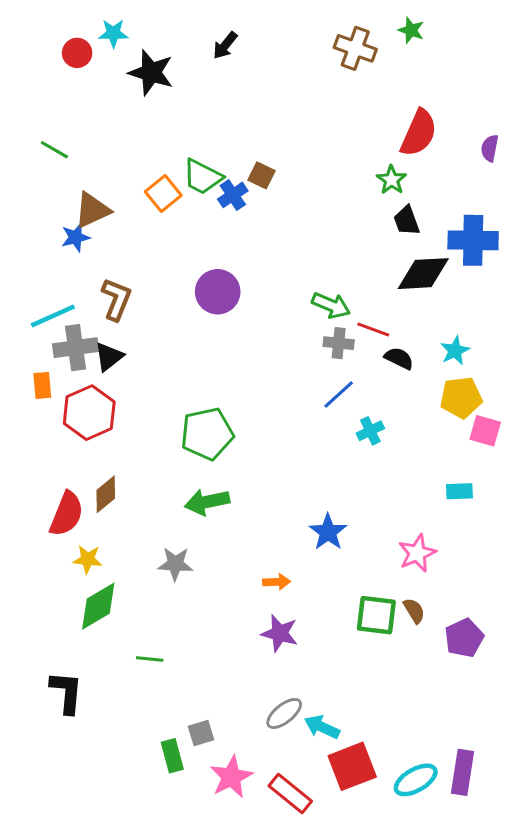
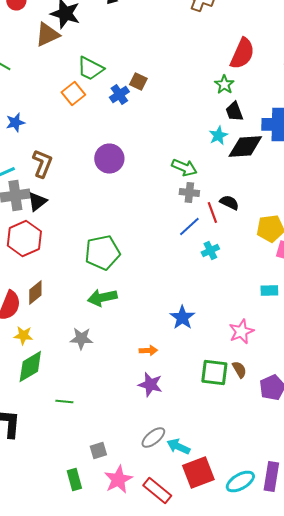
green trapezoid: (203, 177) -> (90, 68), moved
brown triangle: (92, 210) -> (47, 34), moved
red line: (373, 330) -> (212, 212), moved, turned 50
cyan star: (455, 351) -> (218, 136), moved
green rectangle: (172, 756) -> (74, 480), moved

